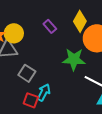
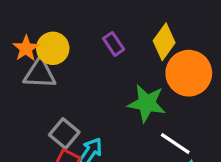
gray square: (27, 73) -> (64, 133), moved

